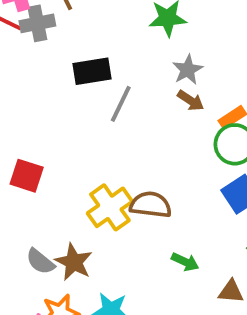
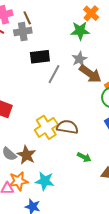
gray cross: (37, 23) -> (23, 32), moved
gray star: (188, 70) -> (79, 59), moved
brown arrow: (191, 101) -> (90, 74), size x1.6

